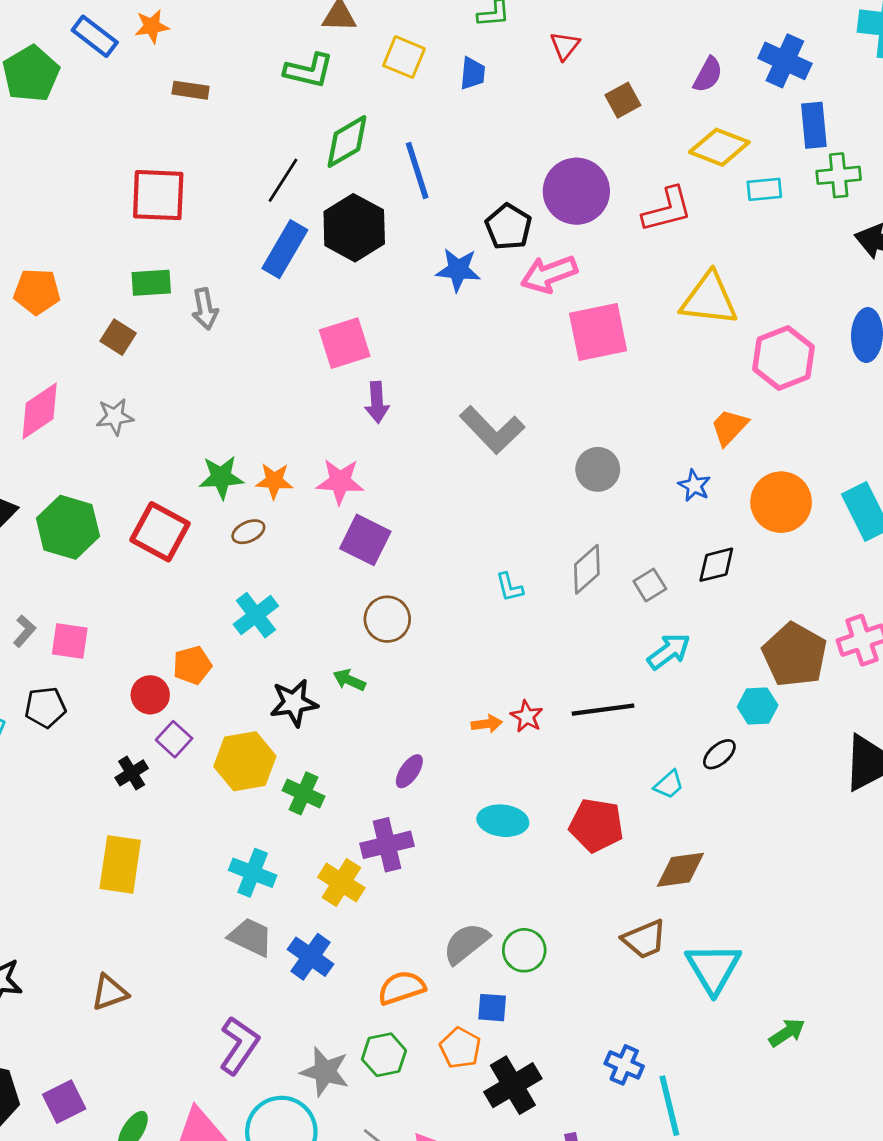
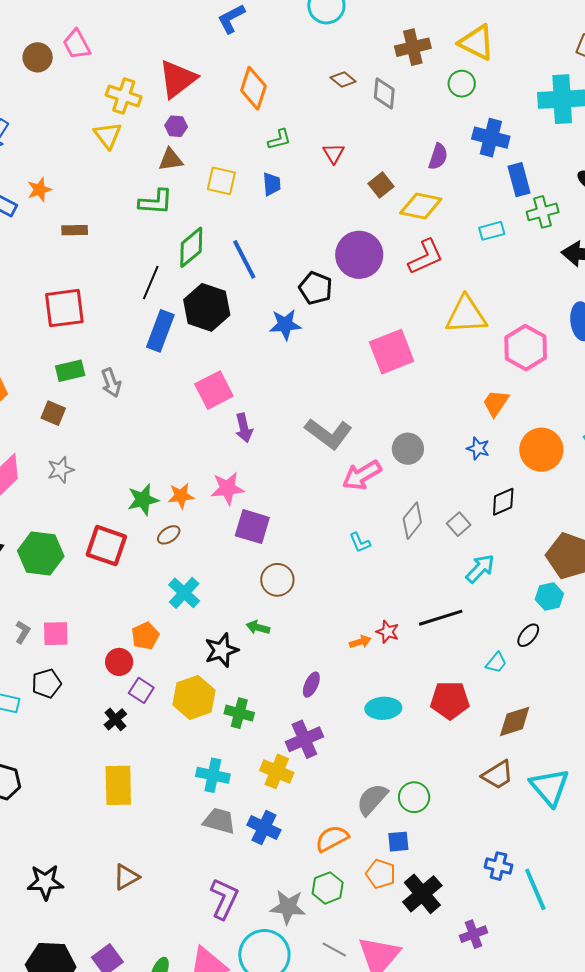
yellow diamond: (719, 147) -> (421, 206), moved
pink arrow: (549, 274) -> (362, 475), moved

